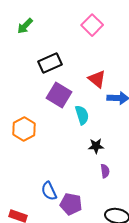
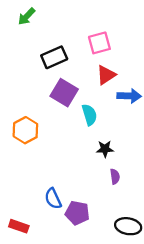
pink square: (92, 25) -> (99, 43), moved, turned 30
red triangle: (97, 79) -> (106, 75), turned 48

